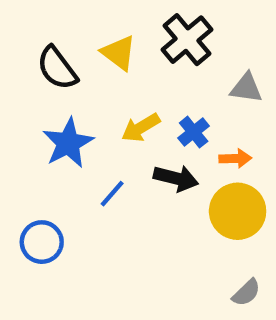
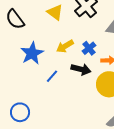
black semicircle: (57, 68) -> (15, 19), moved
blue circle: (42, 242) -> (20, 112), moved

